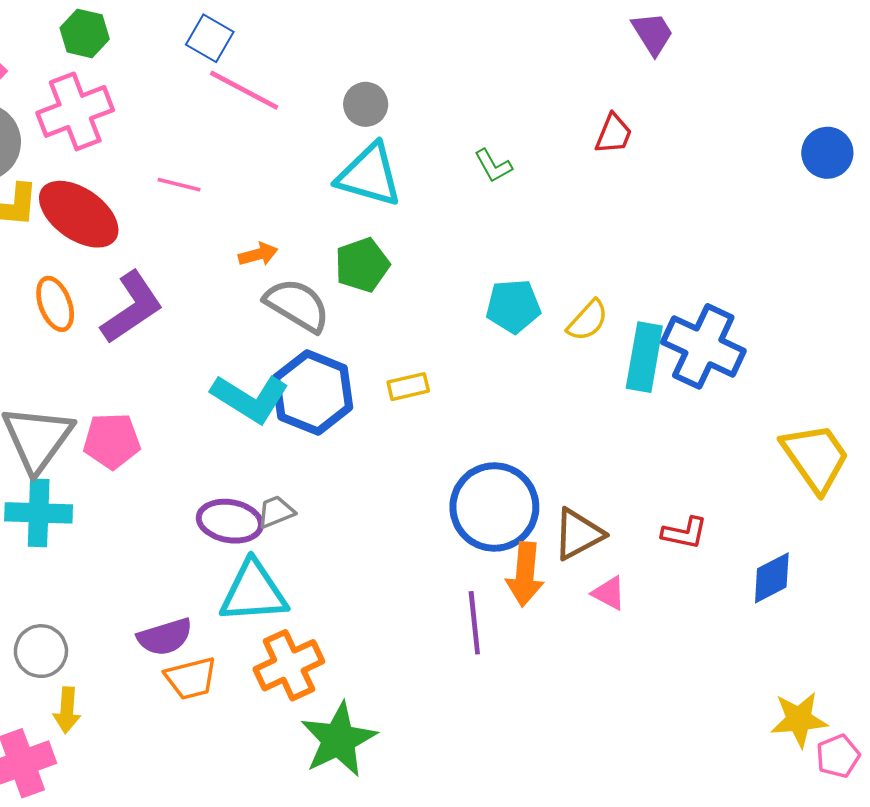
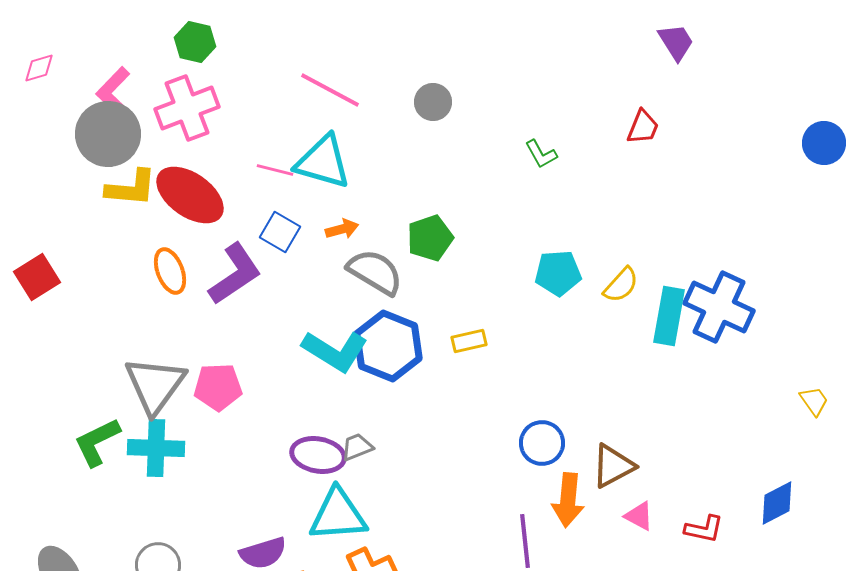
blue square: (210, 38) -> (280, 232), moved
cyan triangle: (369, 175) -> (323, 162), moved
yellow trapezoid: (816, 457) -> (814, 401), size x0.5
blue circle: (494, 507) -> (542, 443), size x0.6
red L-shape: (684, 533) -> (704, 529), moved

